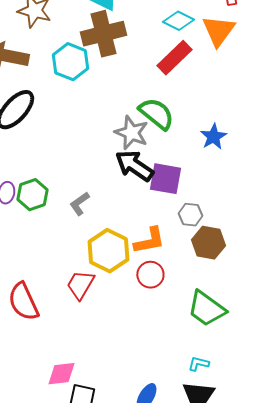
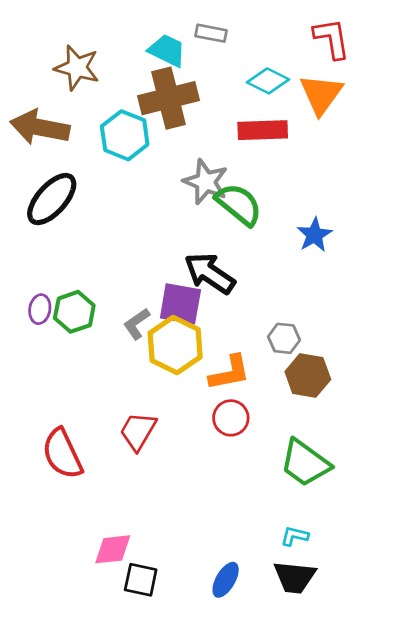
red rectangle: (174, 58) -> (263, 130), turned 42
gray star: (131, 133) -> (206, 182), moved
purple square: (165, 179) -> (180, 304), moved
yellow hexagon: (108, 251) -> (175, 345), moved

